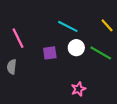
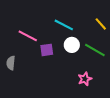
pink line: (18, 38) -> (28, 36), moved, turned -36
pink star: (78, 89) -> (85, 79), moved

